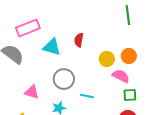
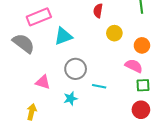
red semicircle: (79, 40) -> (98, 11), moved
cyan triangle: (52, 47) -> (63, 36), turned -36
yellow circle: (107, 59) -> (114, 33), moved

